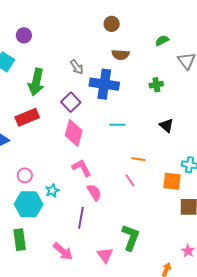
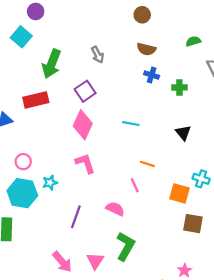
purple circle: (24, 35) -> (36, 11), moved
blue cross: (104, 84) -> (152, 75), moved, size x0.5
pink semicircle: (94, 192) -> (115, 209), moved, turned -42
pink arrow: (63, 251) -> (62, 262), moved

